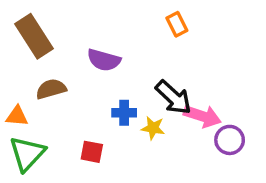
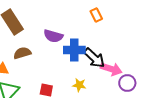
blue cross: (124, 113) -> (74, 50), moved, size x1.5
yellow star: (153, 128) -> (79, 85), moved

